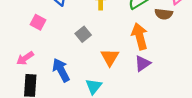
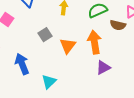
orange triangle: (110, 57) -> (68, 46), moved
purple triangle: (143, 63) -> (103, 68), moved

